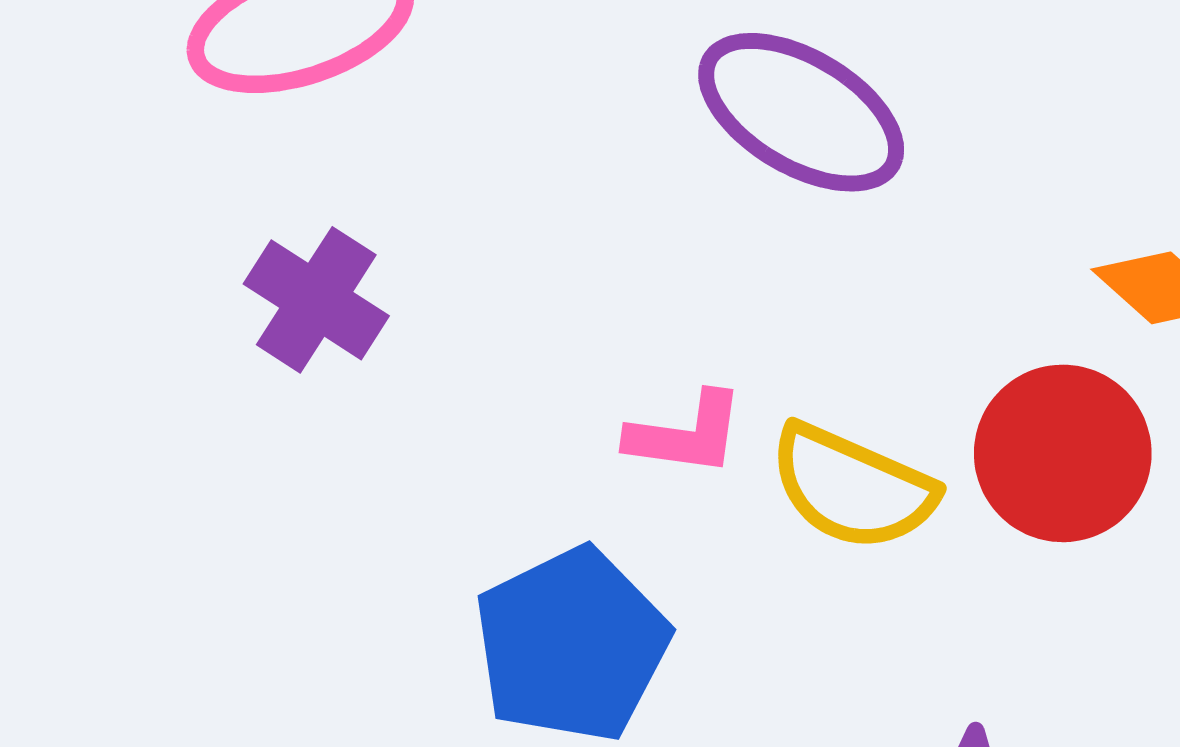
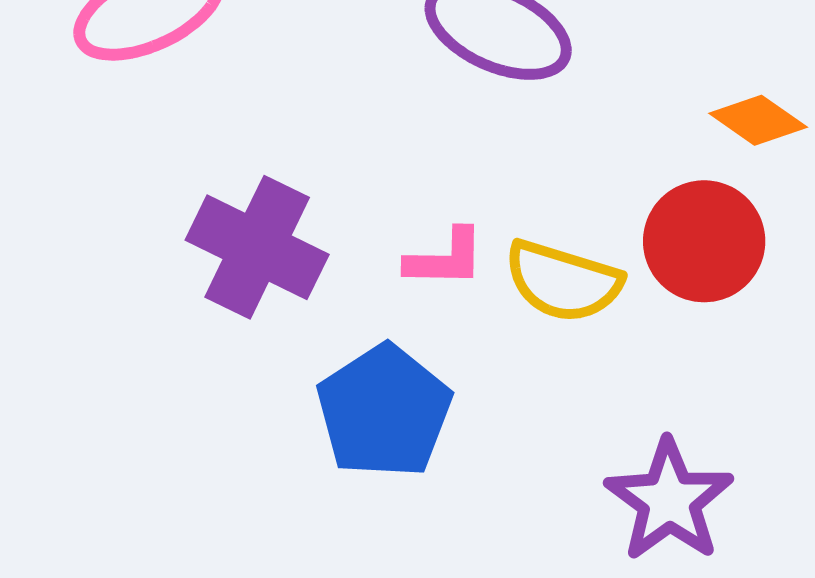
purple cross: (316, 300) -> (257, 247), moved, size x1.4

